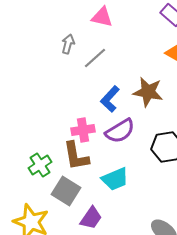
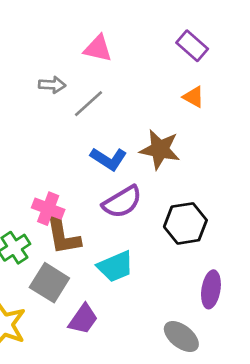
gray arrow: (68, 44) -> (52, 85), turned 78
blue L-shape: (110, 99) -> (109, 159), turned -100
pink cross: (83, 130) -> (48, 209), moved, turned 30

